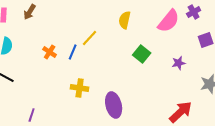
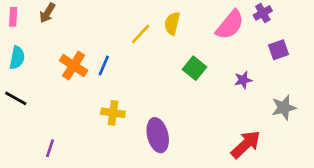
yellow line: (90, 38) -> (141, 34), moved
orange cross: (50, 52) -> (74, 66), size x1.5

